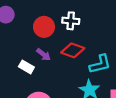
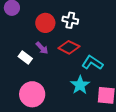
cyan L-shape: (100, 64) -> (92, 63), turned -140

